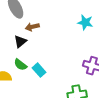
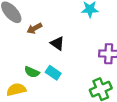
black triangle: (20, 41) -> (57, 43), moved, turned -32

